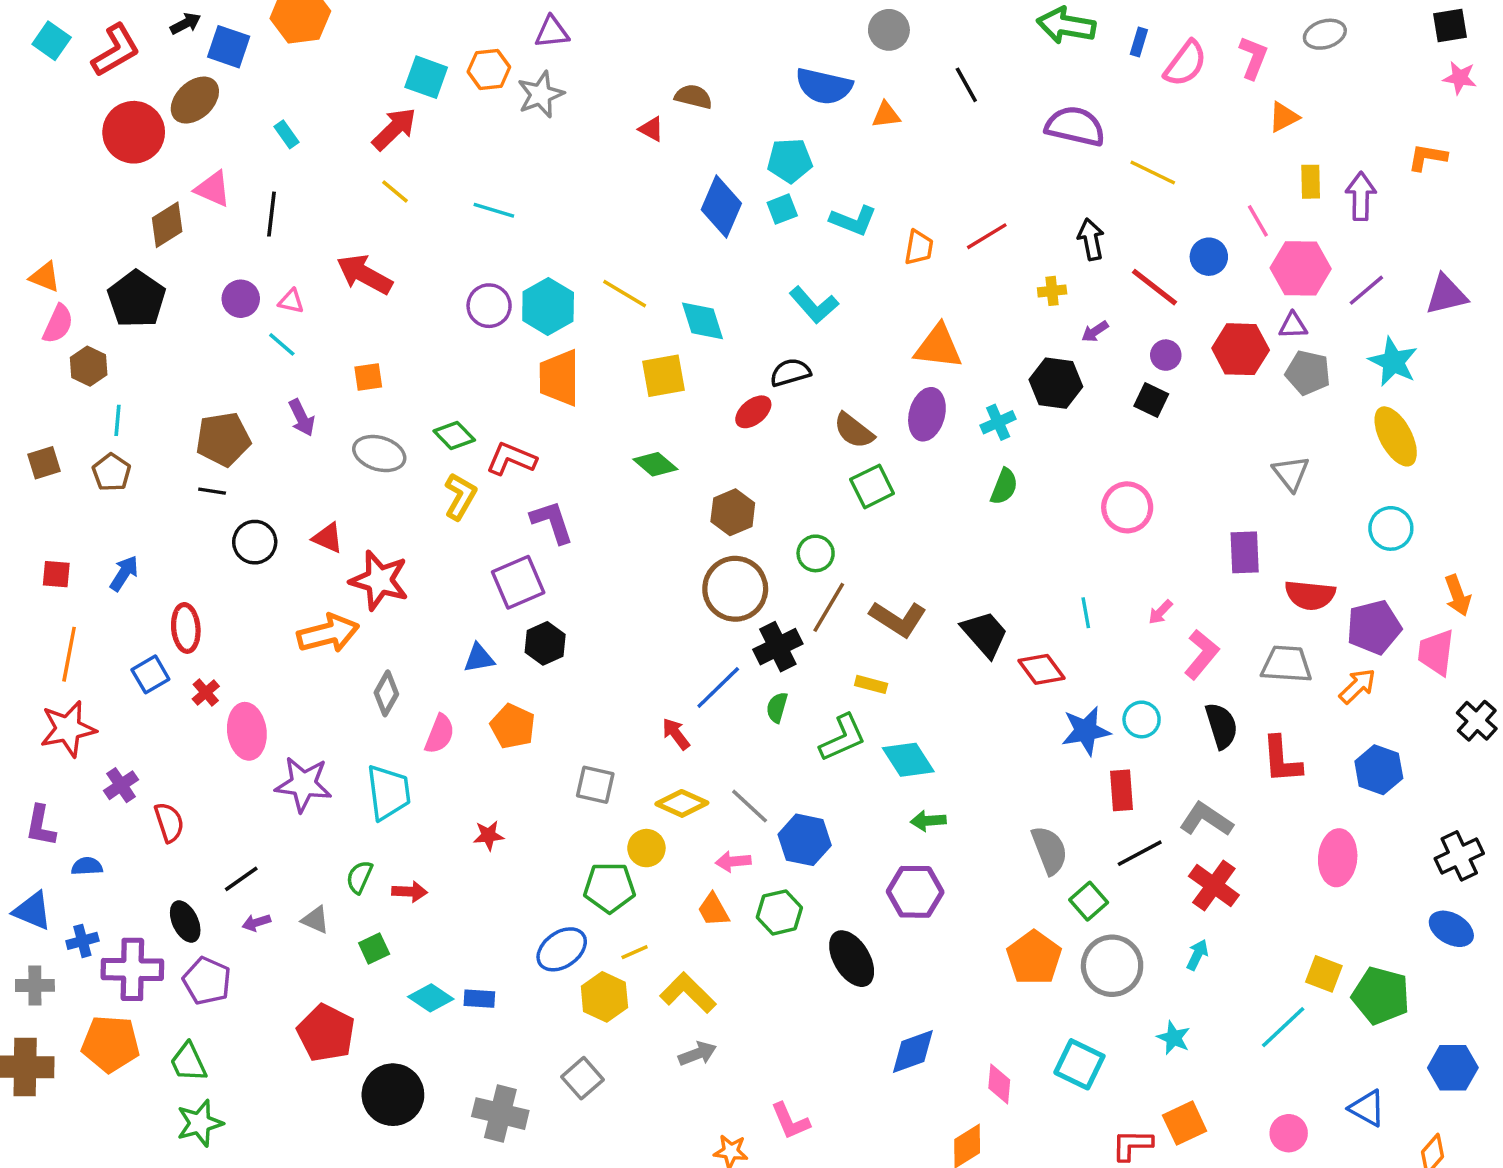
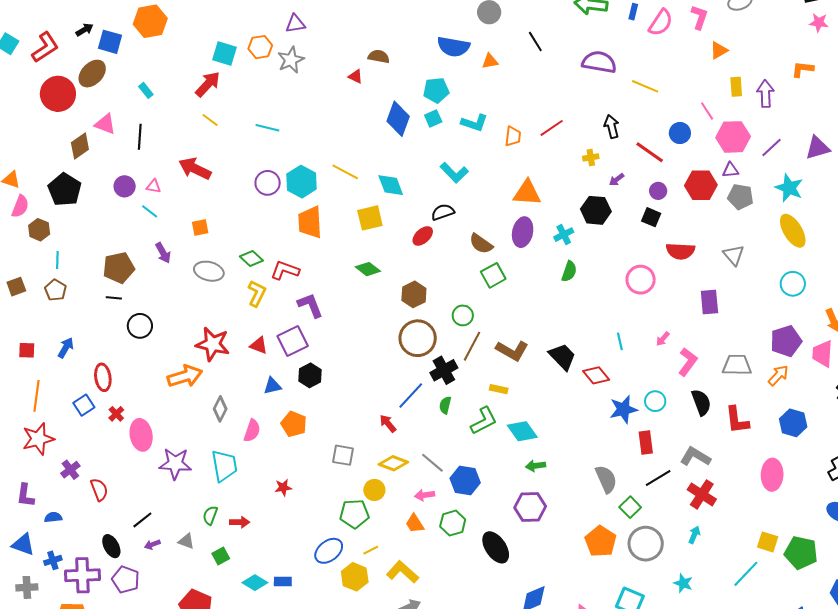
red triangle: (328, 538) -> (259, 345), moved
red semicircle: (1310, 595) -> (680, 251), moved

